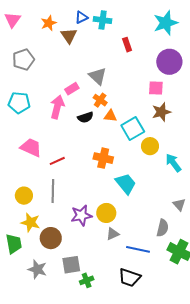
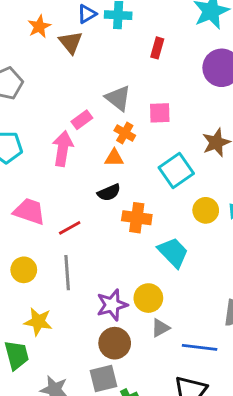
red rectangle: (127, 45) -> (157, 48), turned 40
pink square: (156, 88) -> (160, 113), moved
orange triangle: (110, 116) -> (114, 158), moved
black semicircle: (85, 117) -> (109, 193), moved
yellow circle: (150, 146) -> (206, 210), moved
yellow circle: (24, 196) -> (24, 270), moved
brown circle: (51, 238) -> (115, 343), moved

